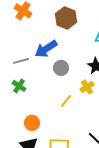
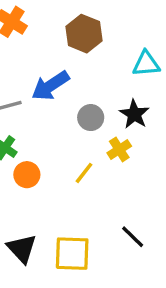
gray circle: (61, 68) -> (91, 118), moved
orange circle: (32, 123) -> (27, 175), moved

